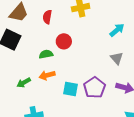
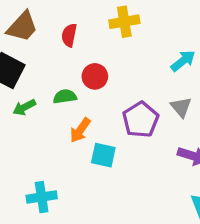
orange arrow: (47, 75) -> (80, 130), moved, turned -42
green arrow: (24, 83) -> (24, 107), moved
purple pentagon: (95, 88) -> (141, 120), moved

